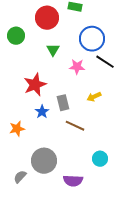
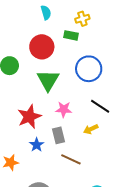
green triangle: (53, 50) -> (48, 80), size x1.6
black line: (105, 62) -> (100, 106), moved
pink star: (77, 67) -> (64, 109), moved

